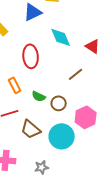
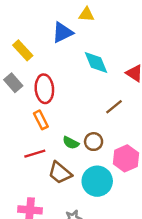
red ellipse: (31, 56) -> (44, 89), moved
green semicircle: (39, 96) -> (71, 143), moved

